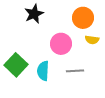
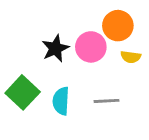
black star: (34, 14) -> (55, 48), moved
pink circle: (61, 44) -> (91, 47), moved

